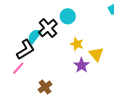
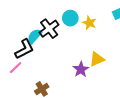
yellow star: (77, 44) -> (89, 23), moved
yellow triangle: (96, 54) -> (97, 59), turned 42

